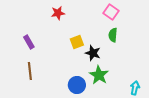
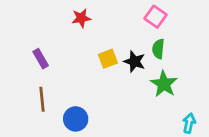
black star: (93, 53) -> (134, 61), moved
green star: (99, 75) -> (164, 84), moved
blue circle: (77, 85) -> (76, 119), moved

